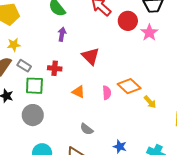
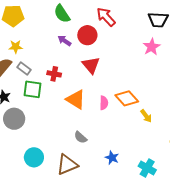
red circle: (128, 21) -> (87, 35), moved
purple arrow: (62, 34) -> (64, 41), turned -72
orange triangle: (78, 92) -> (76, 99), size x1.5
gray circle: (33, 115) -> (14, 119), moved

